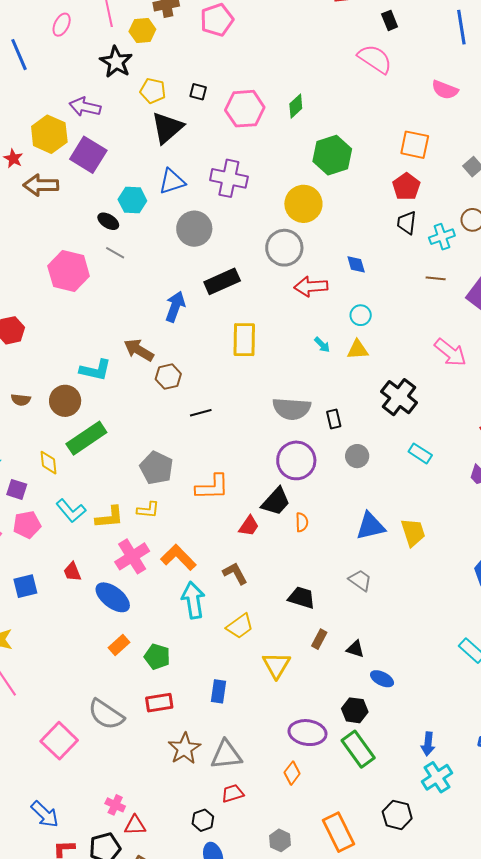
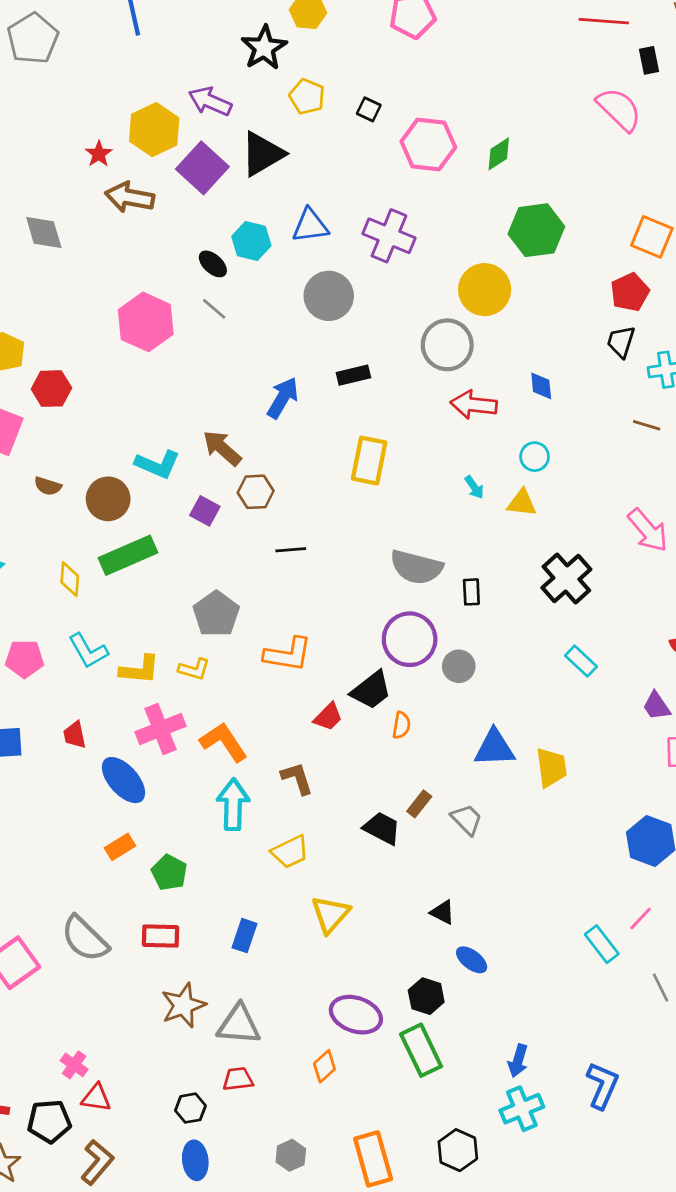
black triangle: (167, 128) -> (262, 154), moved
black rectangle: (222, 281) -> (353, 375), size x0.7
gray circle: (357, 456) -> (459, 666), moved
purple square: (17, 489) -> (205, 511), moved
brown rectangle: (319, 639) -> (419, 804), moved

